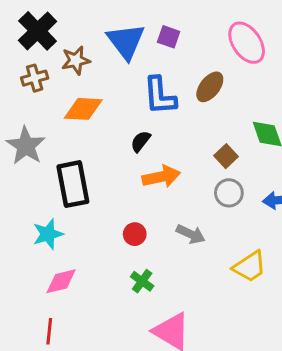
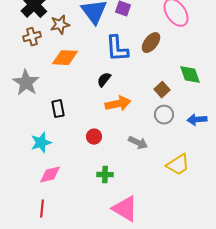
black rectangle: (73, 184) -> (58, 109), size x0.6
red circle: (135, 234) -> (94, 137), moved
green cross: (142, 281) -> (105, 175), turned -35

